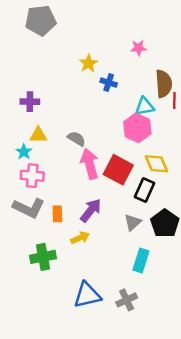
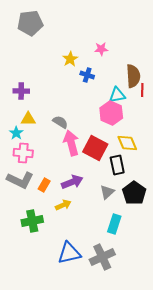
pink star: (139, 48) -> (101, 49), moved
black rectangle: (145, 190) -> (117, 165), turned -36
purple arrow: (91, 210) -> (72, 182), turned 30
orange rectangle: (57, 214) -> (44, 185), turned 32
gray cross: (127, 300) -> (102, 257), size x1.4

